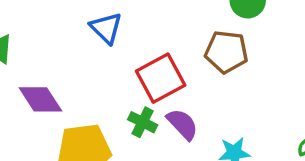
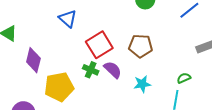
brown pentagon: (226, 52) -> (141, 46), moved
purple diamond: (40, 99) -> (33, 60), turned 50

